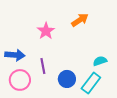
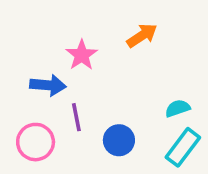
blue arrow: (15, 55) -> (48, 85), moved
cyan rectangle: (91, 83) -> (183, 147), moved

